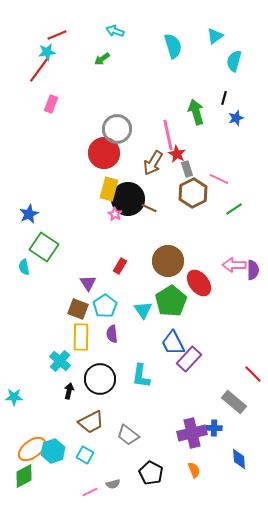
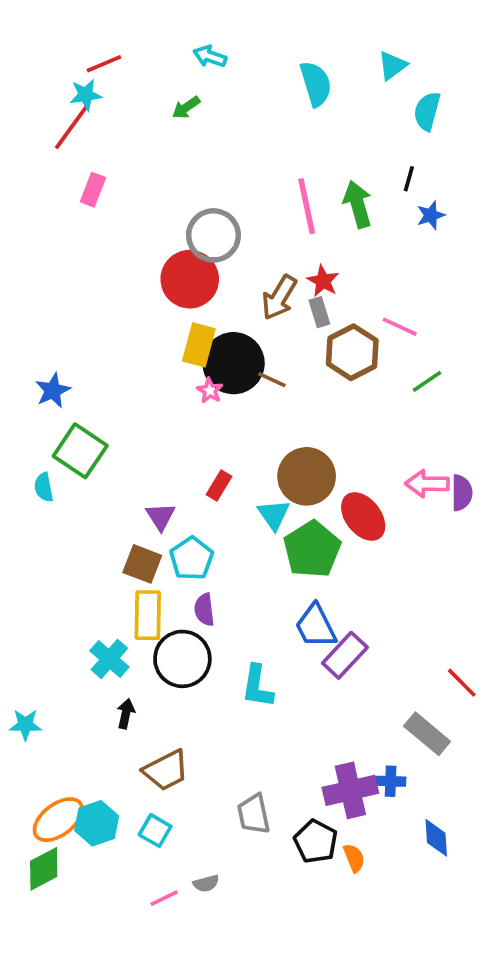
pink line: (168, 135) -> (307, 206), moved
gray rectangle: (187, 169) -> (319, 312), moved
cyan triangle: (143, 310) -> (274, 515), moved
black circle: (100, 379) -> (182, 659), moved
gray trapezoid: (128, 435) -> (254, 814), moved, turned 40
black pentagon: (151, 473) -> (316, 841), moved

